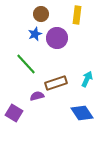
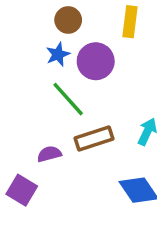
green line: (26, 64) -> (68, 99), moved
purple semicircle: (37, 96) -> (49, 154), moved

